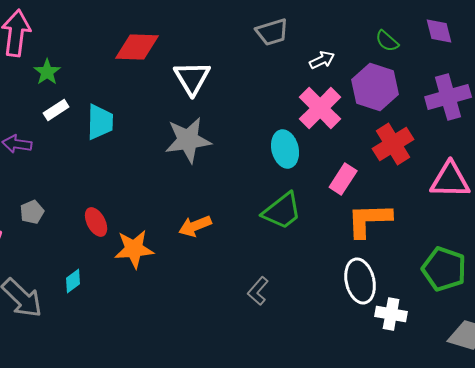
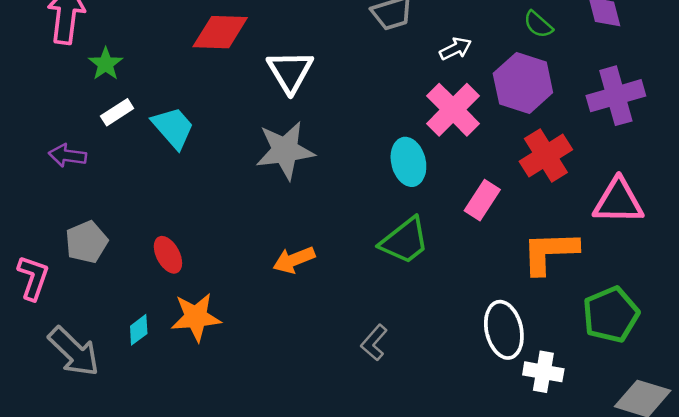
cyan trapezoid: (100, 122) -> (173, 128), turned -42
gray pentagon: (32, 212) -> (87, 242), size x1.4
orange L-shape: (369, 220) -> (550, 252), moved
orange star: (134, 249) -> (196, 317), moved
green pentagon: (444, 269) -> (611, 315), turned 30

